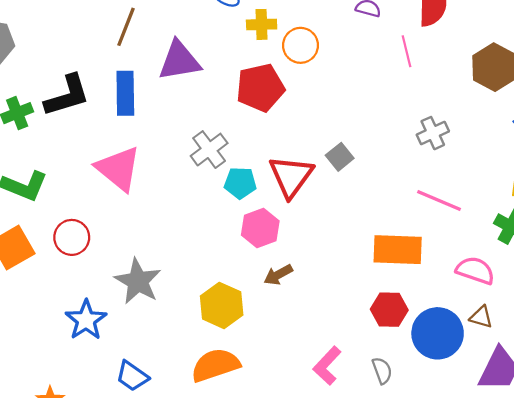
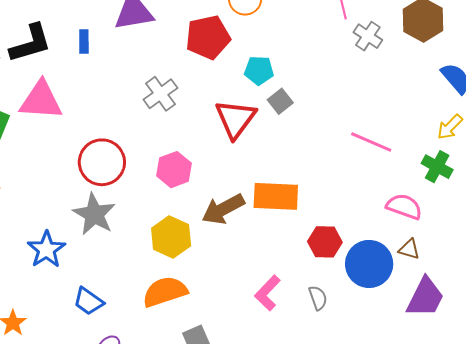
blue rectangle: (125, 93) -> (84, 42), size x0.6
gray cross: (433, 133) -> (368, 36), moved, turned -32
pink triangle: (118, 169) -> (41, 100), moved, turned -36
cyan pentagon: (240, 183) -> (259, 70), moved
pink hexagon: (260, 228) -> (174, 170), moved
red circle: (72, 237) -> (102, 162), moved, size x1.4
orange rectangle: (398, 250) -> (276, 196), moved
brown arrow: (278, 275) -> (223, 209), size x1.6

